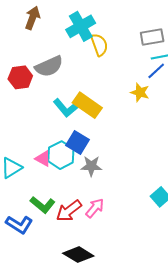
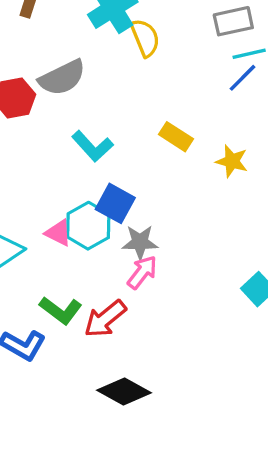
yellow star: (140, 92) -> (232, 161), moved
yellow rectangle: (87, 105) -> (176, 137), moved, size x0.7
pink arrow: (95, 208) -> (142, 272), moved

